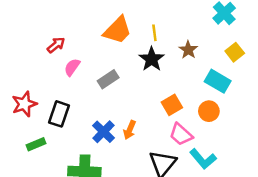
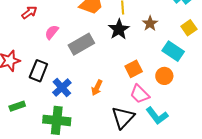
red arrow: (56, 45) -> (29, 12), moved
gray rectangle: (108, 79) -> (81, 44), size x1.4
blue cross: (104, 132) -> (62, 88), moved
green rectangle: (36, 144) -> (17, 106), moved

